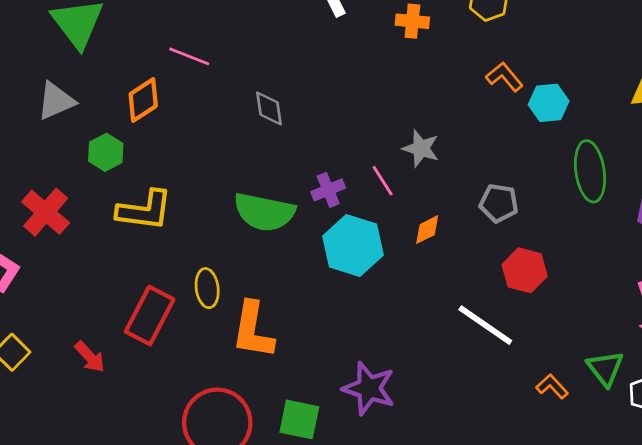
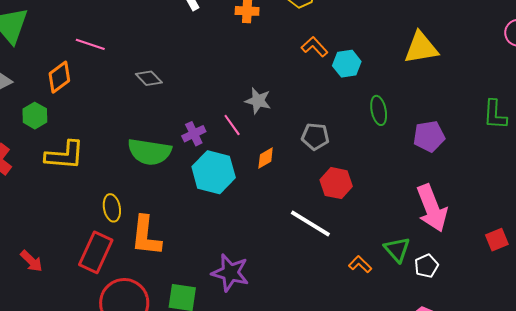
gray diamond: (269, 108) -> (149, 78), turned -32
green ellipse: (590, 171) -> (379, 110), size x0.7
red rectangle: (150, 316) -> (96, 252), moved

